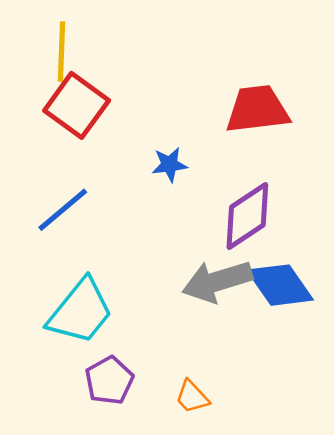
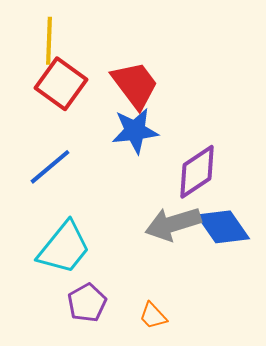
red trapezoid: (257, 109) -> (135, 85), moved, turned 60
blue star: (170, 165) -> (135, 131), size x1.6

